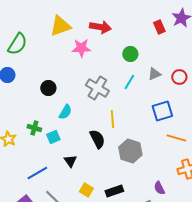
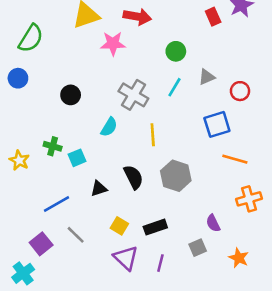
red circle: (179, 77) -> (240, 91), moved
cyan semicircle: (65, 112) -> (109, 127), moved
black semicircle: (97, 139) -> (133, 177), moved
black triangle: (70, 161) -> (99, 189), turned 48

